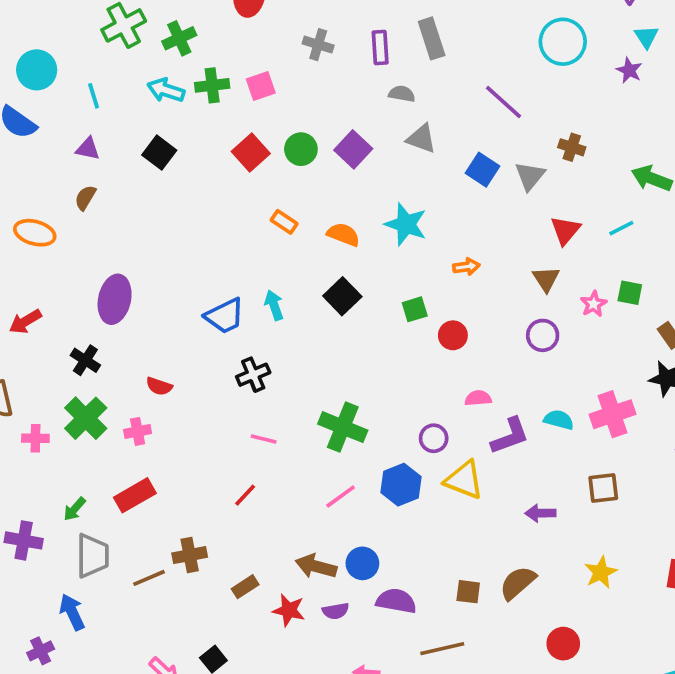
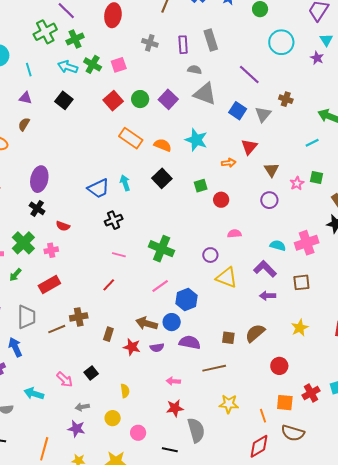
green cross: (212, 85) -> (93, 64), turned 36
gray triangle: (421, 139) -> (205, 94), size x1.4
orange rectangle: (284, 222) -> (131, 138), size x1.6
red triangle: (565, 230) -> (249, 147), moved
black cross: (85, 360) -> (37, 208), moved
purple L-shape: (510, 436) -> (265, 269), moved, turned -115
blue hexagon: (401, 485) -> (187, 299), moved
green arrow: (75, 509) -> (15, 275), moved
brown rectangle: (245, 587) -> (108, 334), turned -40

